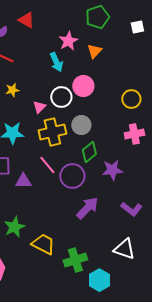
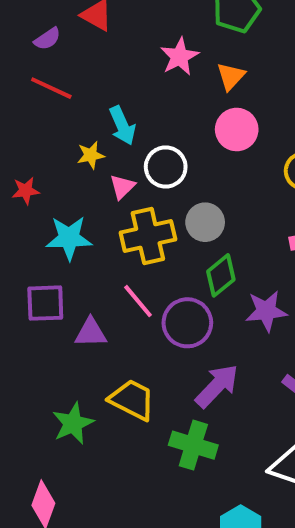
cyan arrow: (56, 62) -> (122, 126), moved
pink circle: (83, 86) -> (237, 130), moved
yellow star: (12, 90) -> (91, 155), moved
yellow trapezoid: (43, 244) -> (132, 400), moved
green cross: (75, 260) -> (193, 445), moved, turned 35

